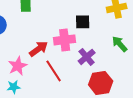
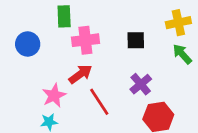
pink cross: (65, 40) -> (85, 40), moved
green arrow: (120, 44) -> (182, 54), moved

